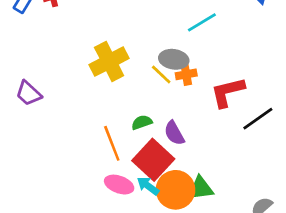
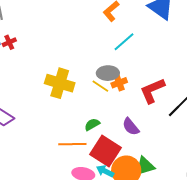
yellow cross: (109, 62) -> (60, 83), turned -36
purple semicircle: (174, 133) -> (131, 127), moved
orange line: (112, 143) -> (72, 144), turned -60

